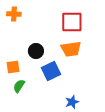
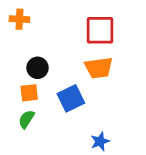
black circle: (36, 51) -> (38, 68), moved
orange square: (13, 67) -> (29, 93), moved

